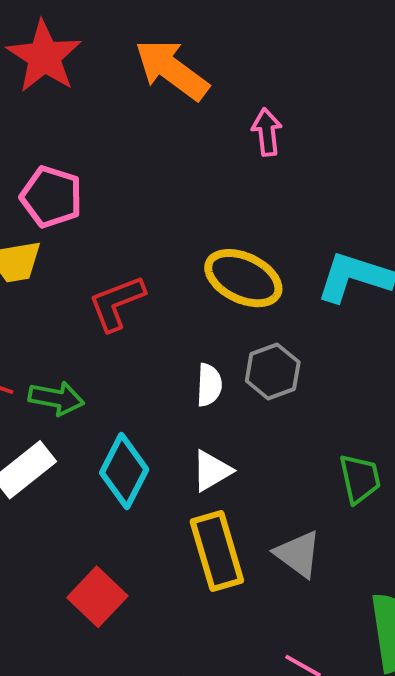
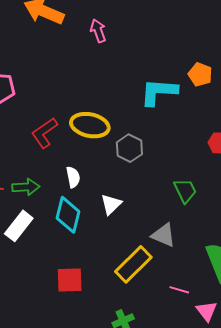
yellow ellipse: (243, 278) -> (90, 125), moved
white semicircle: (209, 385) -> (73, 177), moved
yellow rectangle: (217, 551) -> (133, 264), moved, turned 75
red square: (97, 597) -> (70, 280), turned -32

